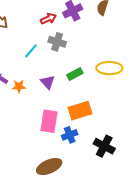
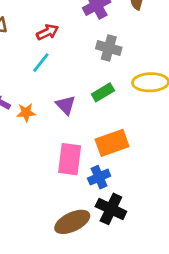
red arrow: (48, 19) -> (47, 32), moved
gray cross: (57, 42) -> (109, 48), moved
black cross: (104, 146) -> (111, 209), moved

